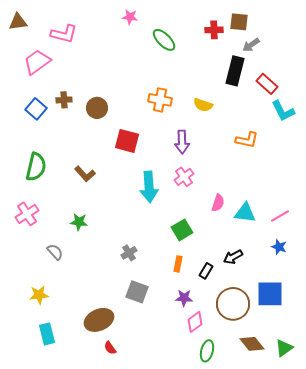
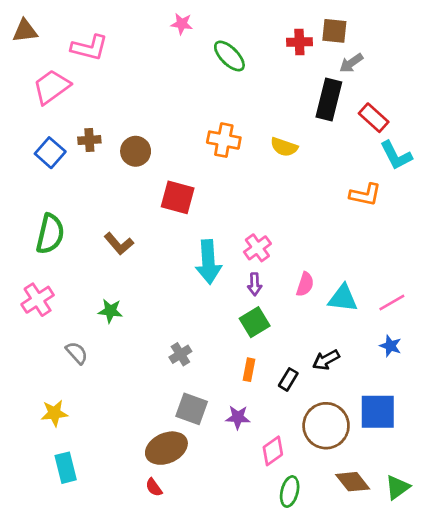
orange L-shape: (247, 140) -> (365, 195), moved
purple arrow: (182, 142) -> (255, 284), moved, size x0.7
purple star: (184, 298) -> (238, 417), moved
brown ellipse: (99, 320) -> (166, 448), moved

